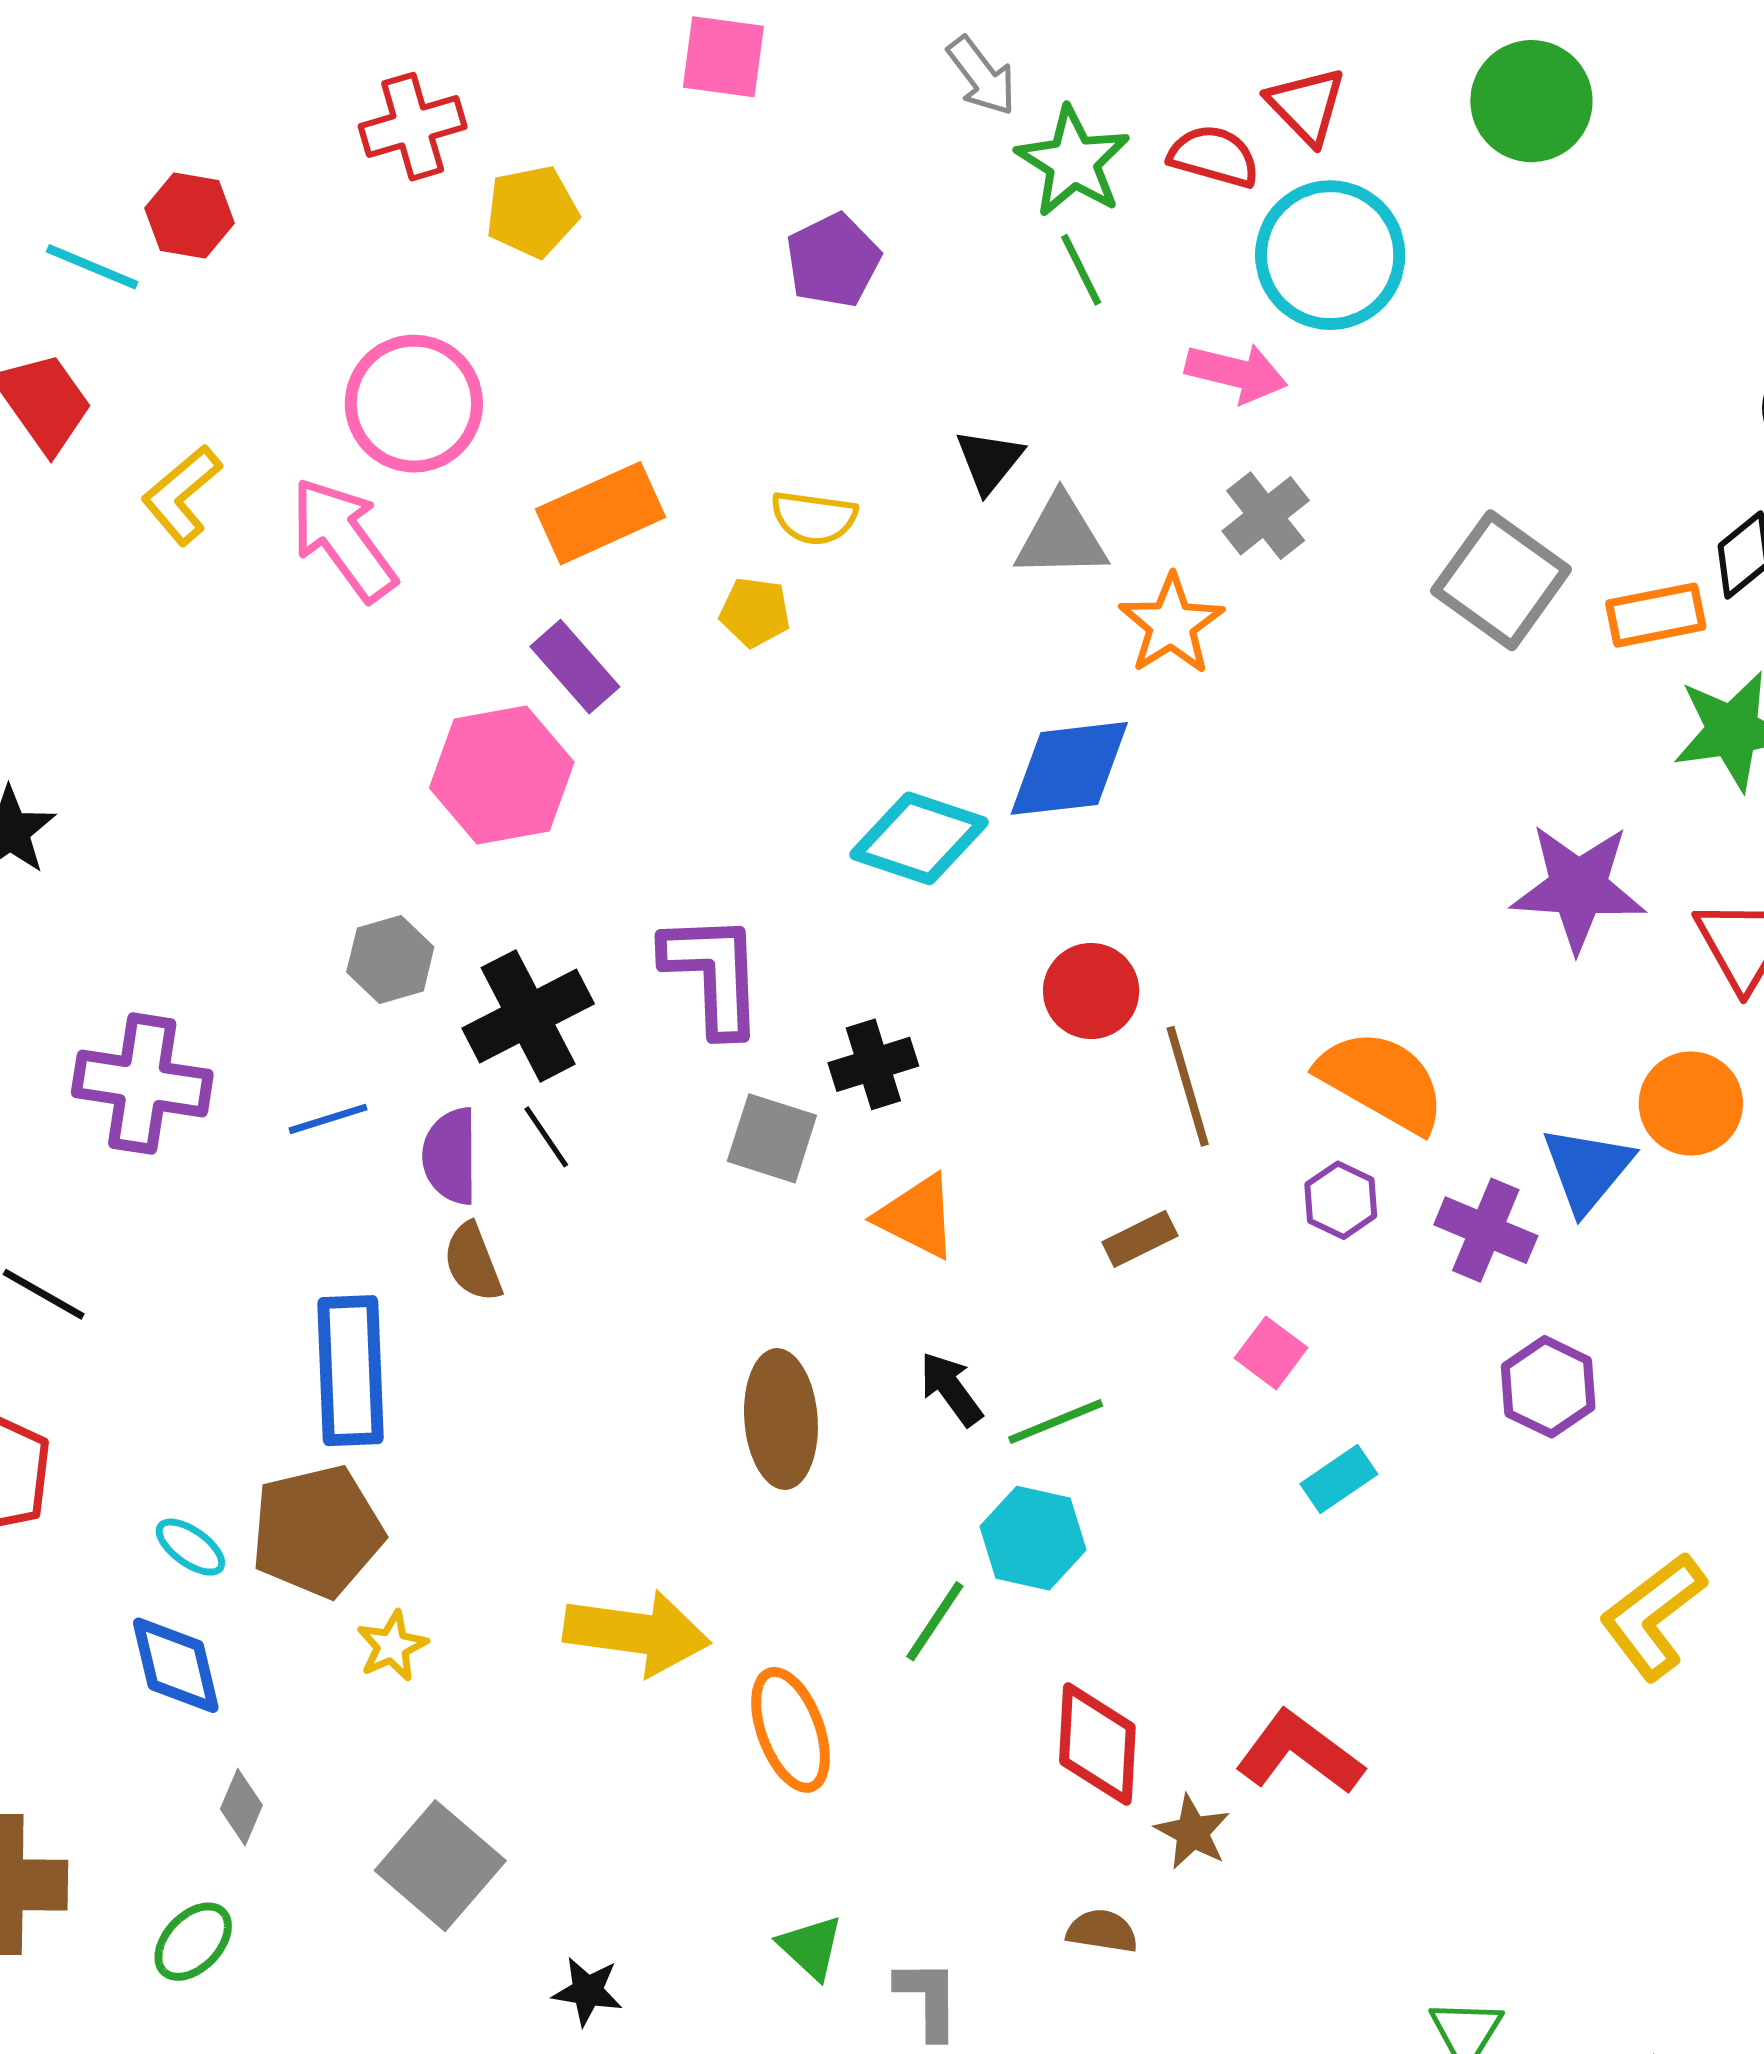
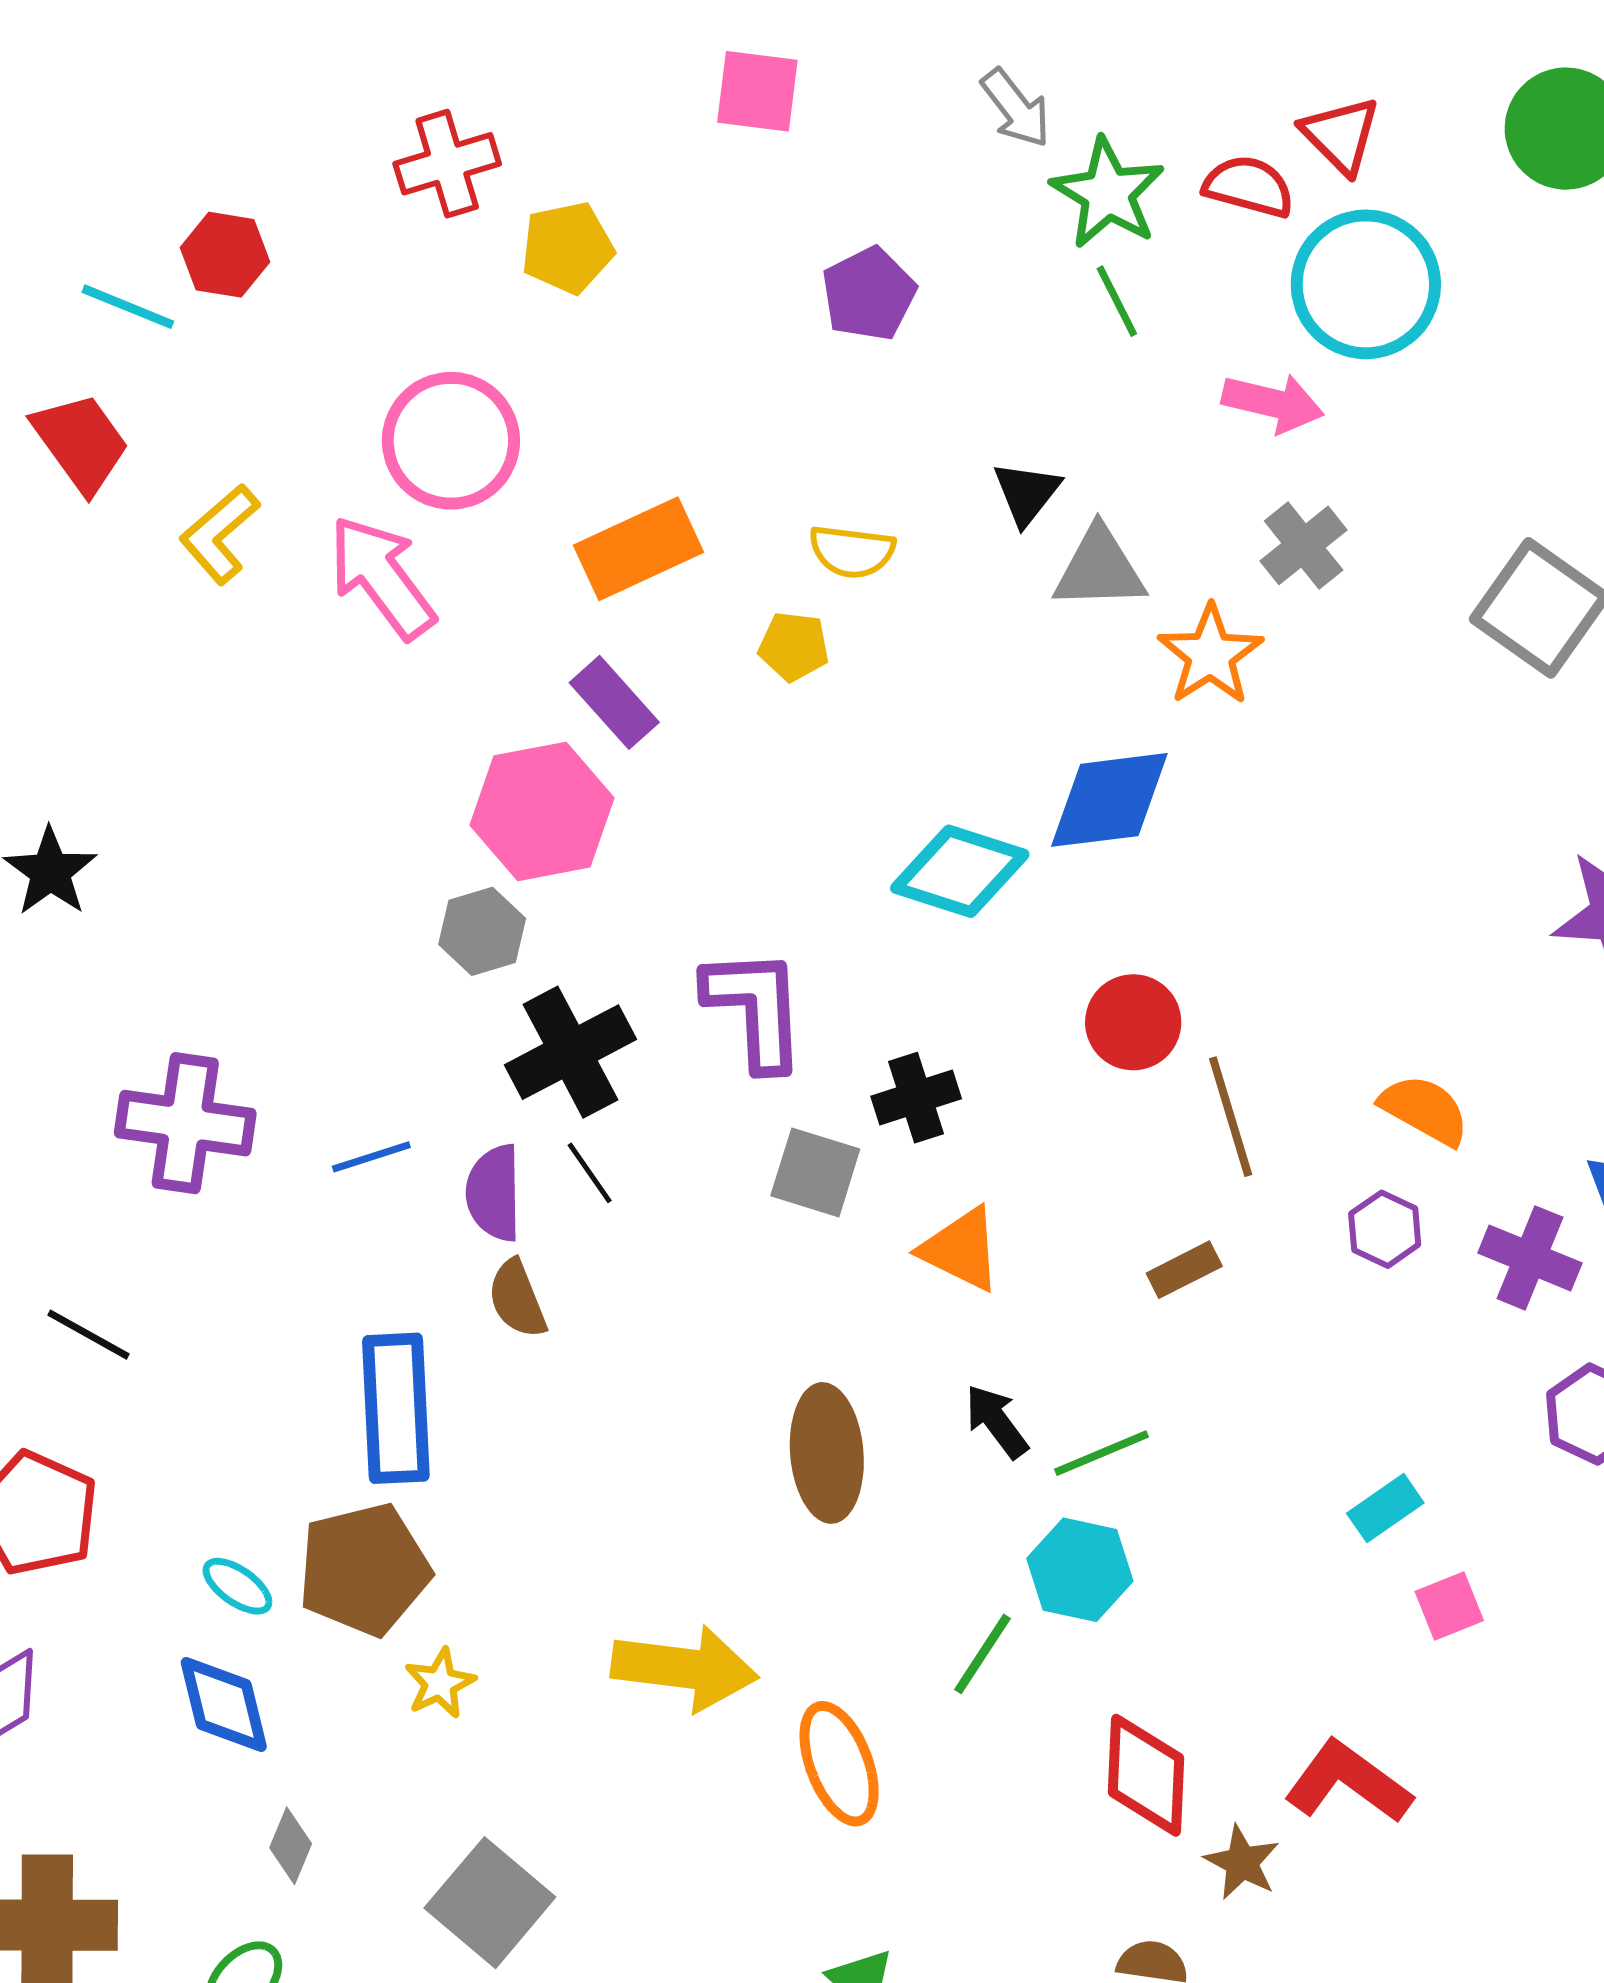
gray hexagon: (390, 959) -> (482, 931), moved
orange semicircle: (1382, 1081) -> (1425, 1110), size x0.7
pink square: (1271, 1353) -> (1449, 1606), moved, turned 32

